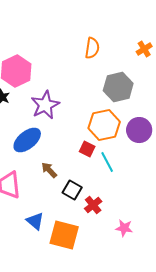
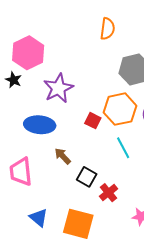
blue ellipse: (27, 140) -> (40, 125), turned 44
red square: (87, 149) -> (93, 121), moved
blue triangle: (35, 221) -> (39, 218), moved

